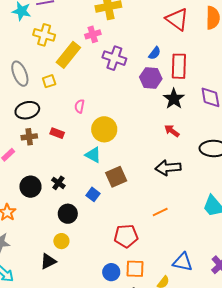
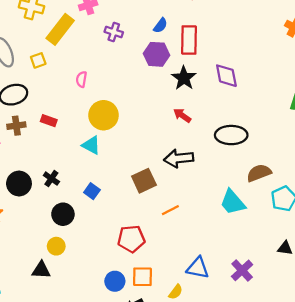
purple cross: (114, 58) -> (114, 32), size x0.7
pink semicircle: (80, 106) -> (81, 79), moved
brown square: (116, 177) -> (144, 181), moved
black triangle: (48, 261) -> (41, 270), turned 30

